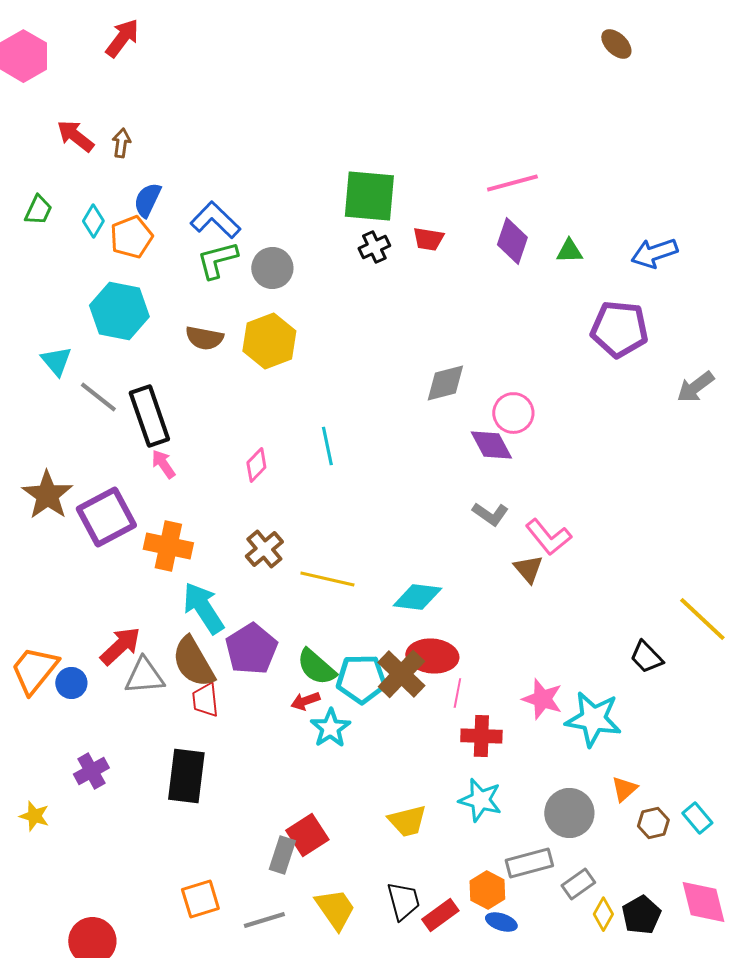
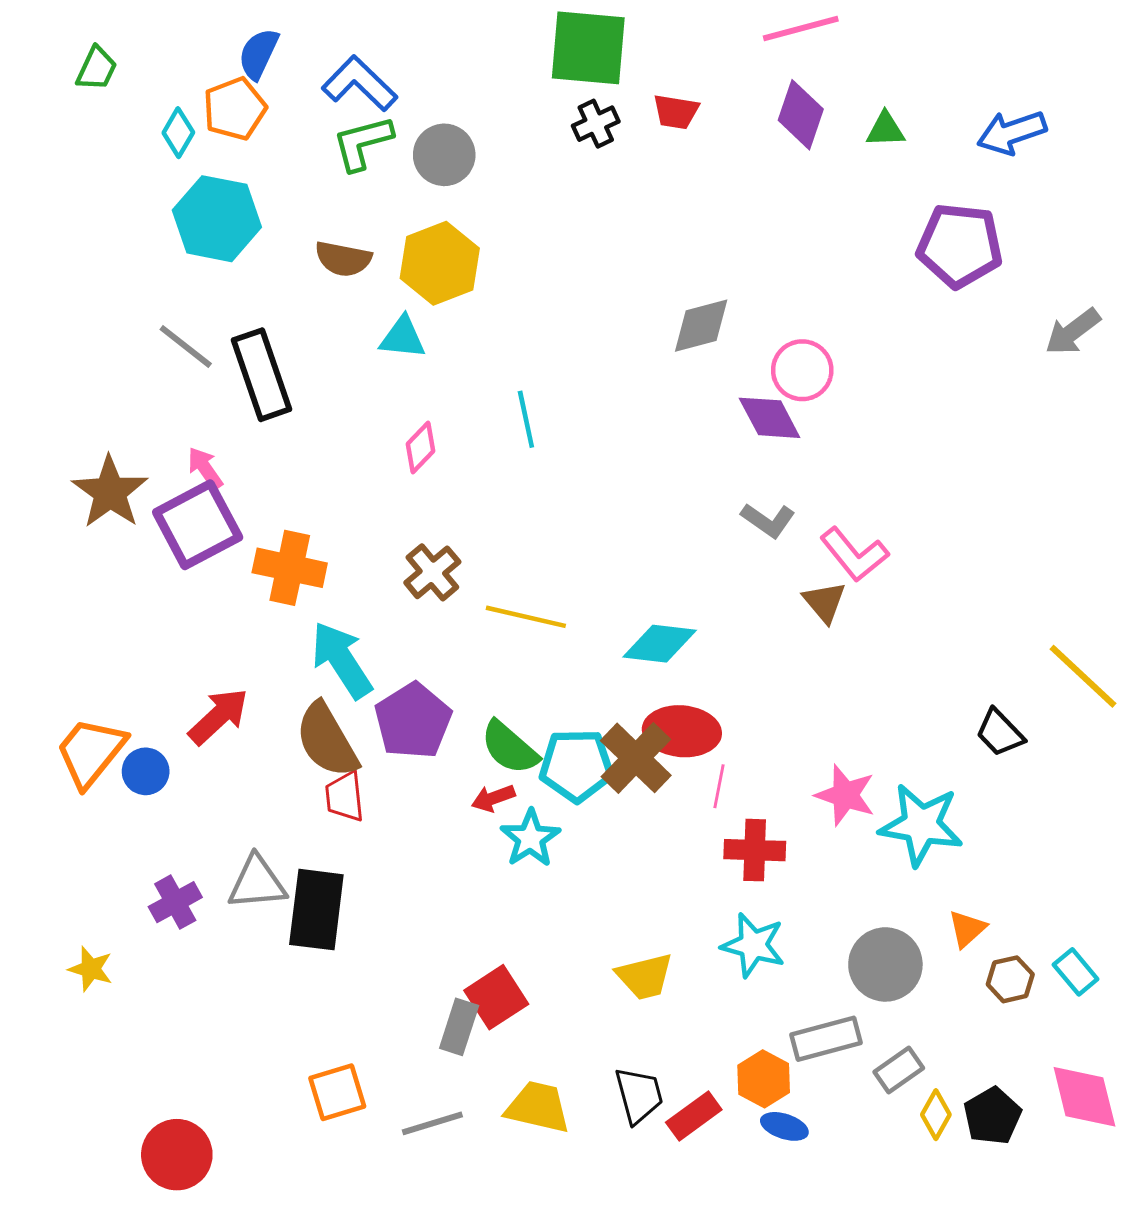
cyan diamond: (93, 221) -> (178, 133), moved
cyan triangle: (56, 361) -> (403, 338), moved, turned -44
pink arrow: (163, 464) -> (205, 468), moved
gray triangle: (144, 676) -> (257, 883), moved
yellow trapezoid: (335, 909) -> (538, 1107), turned -42

